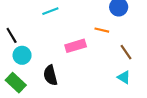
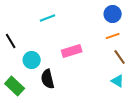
orange line: (102, 30) -> (113, 36), moved, turned -32
cyan circle: (22, 55) -> (32, 60), moved

